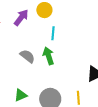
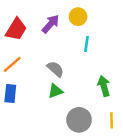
green arrow: (49, 56) -> (104, 86), moved
green triangle: (21, 95) -> (55, 91), moved

